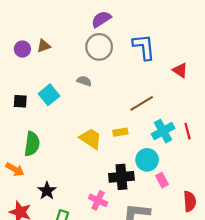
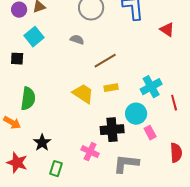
cyan square: (49, 95) -> (34, 37), moved
brown line: (142, 103) -> (105, 61), moved
red line: (188, 131) -> (174, 103), moved

